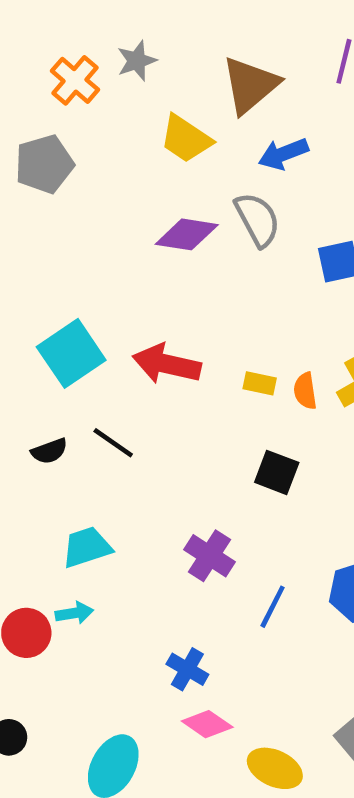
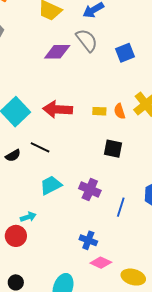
cyan trapezoid: (87, 547) -> (51, 185), moved
cyan arrow: (74, 613) -> (28, 217), moved

